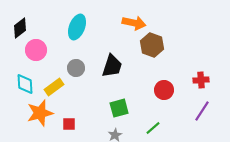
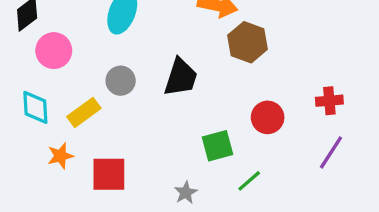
green square: (119, 108) -> (217, 146), moved
orange star: (40, 113) -> (60, 156), size x0.6
red square: (69, 124) -> (109, 174), size x1.6

